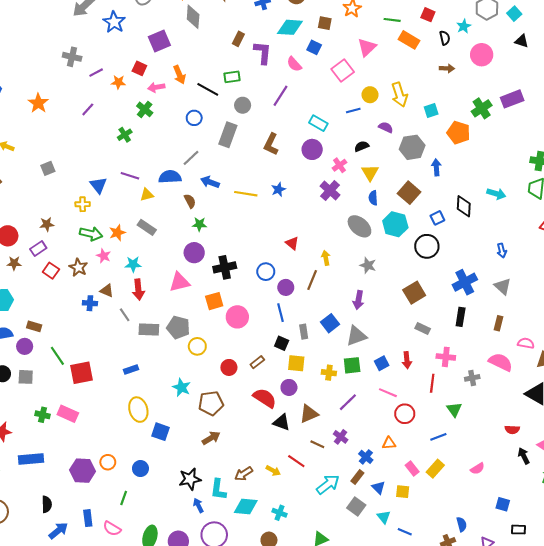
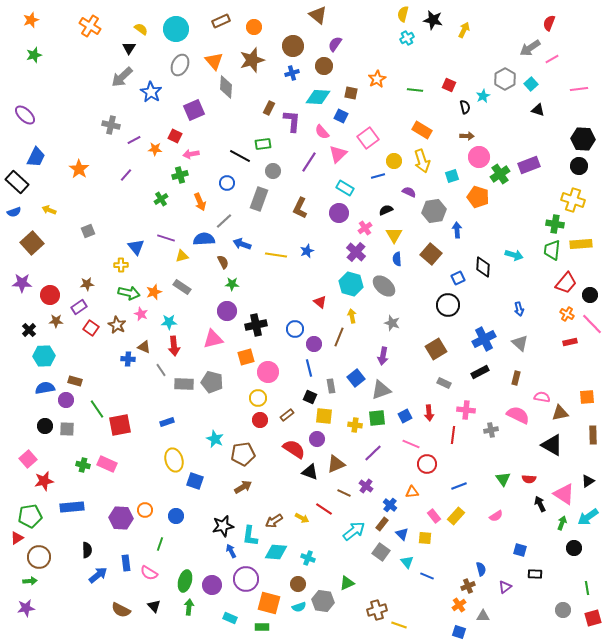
orange rectangle: (409, 40) -> (422, 130), moved
pink triangle: (367, 47) -> (338, 154), moved
pink circle: (482, 55) -> (479, 157), moved
orange arrow: (179, 75) -> (200, 202), moved
green cross: (145, 109) -> (180, 175), turned 35
cyan hexagon: (395, 224) -> (351, 284), moved
black rectangle: (461, 317) -> (480, 372), turned 54
yellow circle: (197, 346) -> (258, 398), moved
green triangle: (454, 410) -> (503, 479), moved

